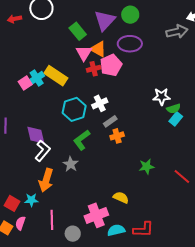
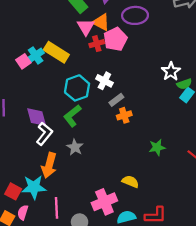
white star: (161, 97) -> (171, 71), turned -30
white cross: (100, 103) -> (104, 81), turned -35
green L-shape: (82, 140) -> (72, 116), moved
cyan star: (31, 200) -> (34, 187), size x1.6

